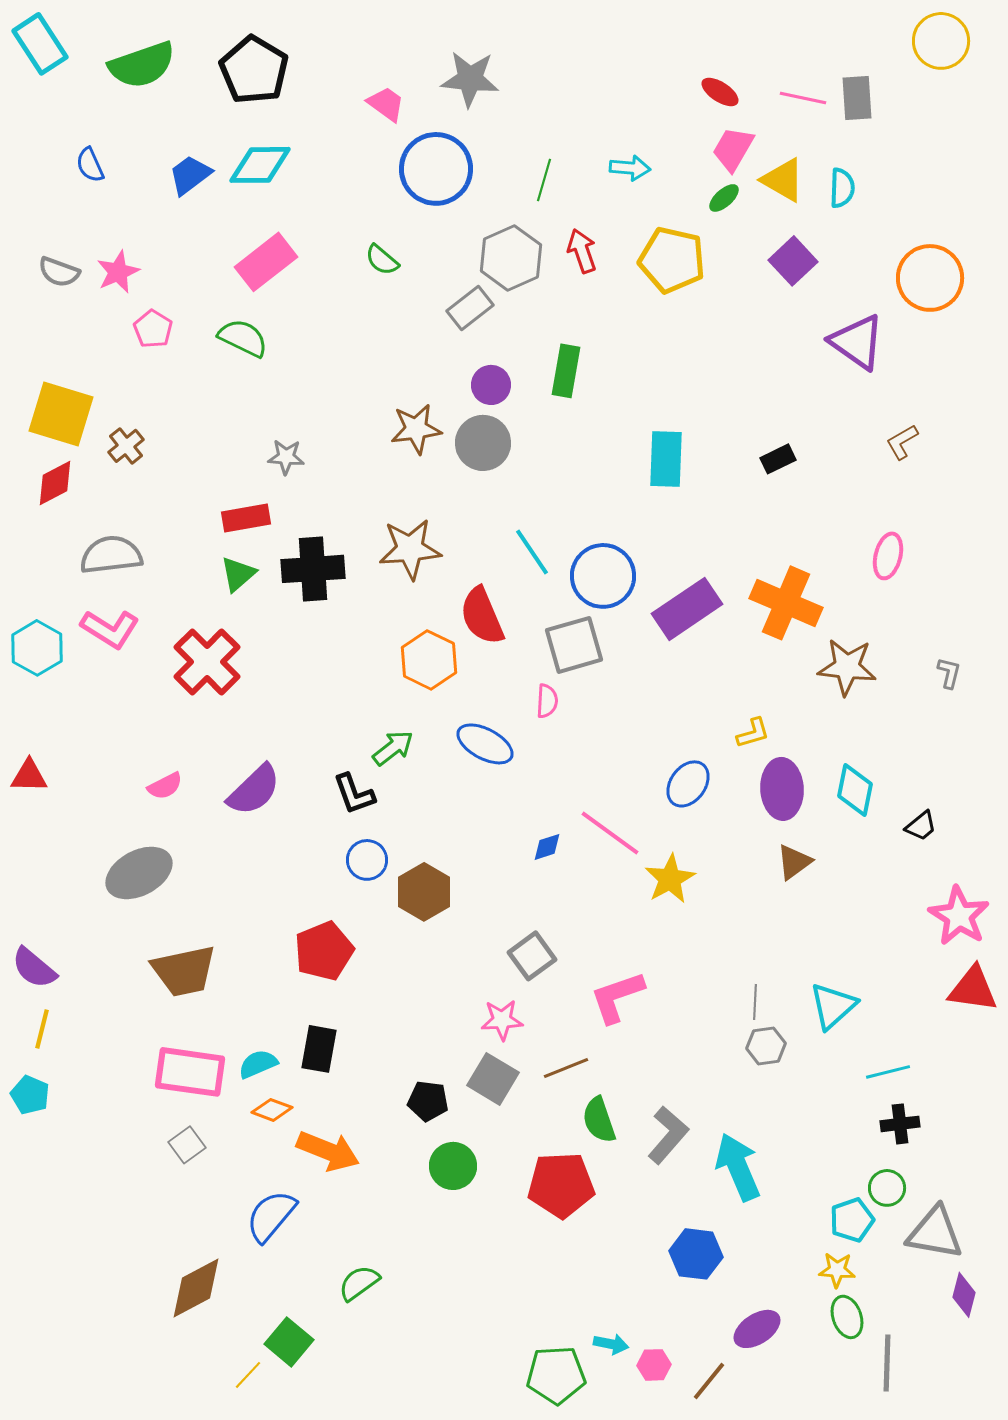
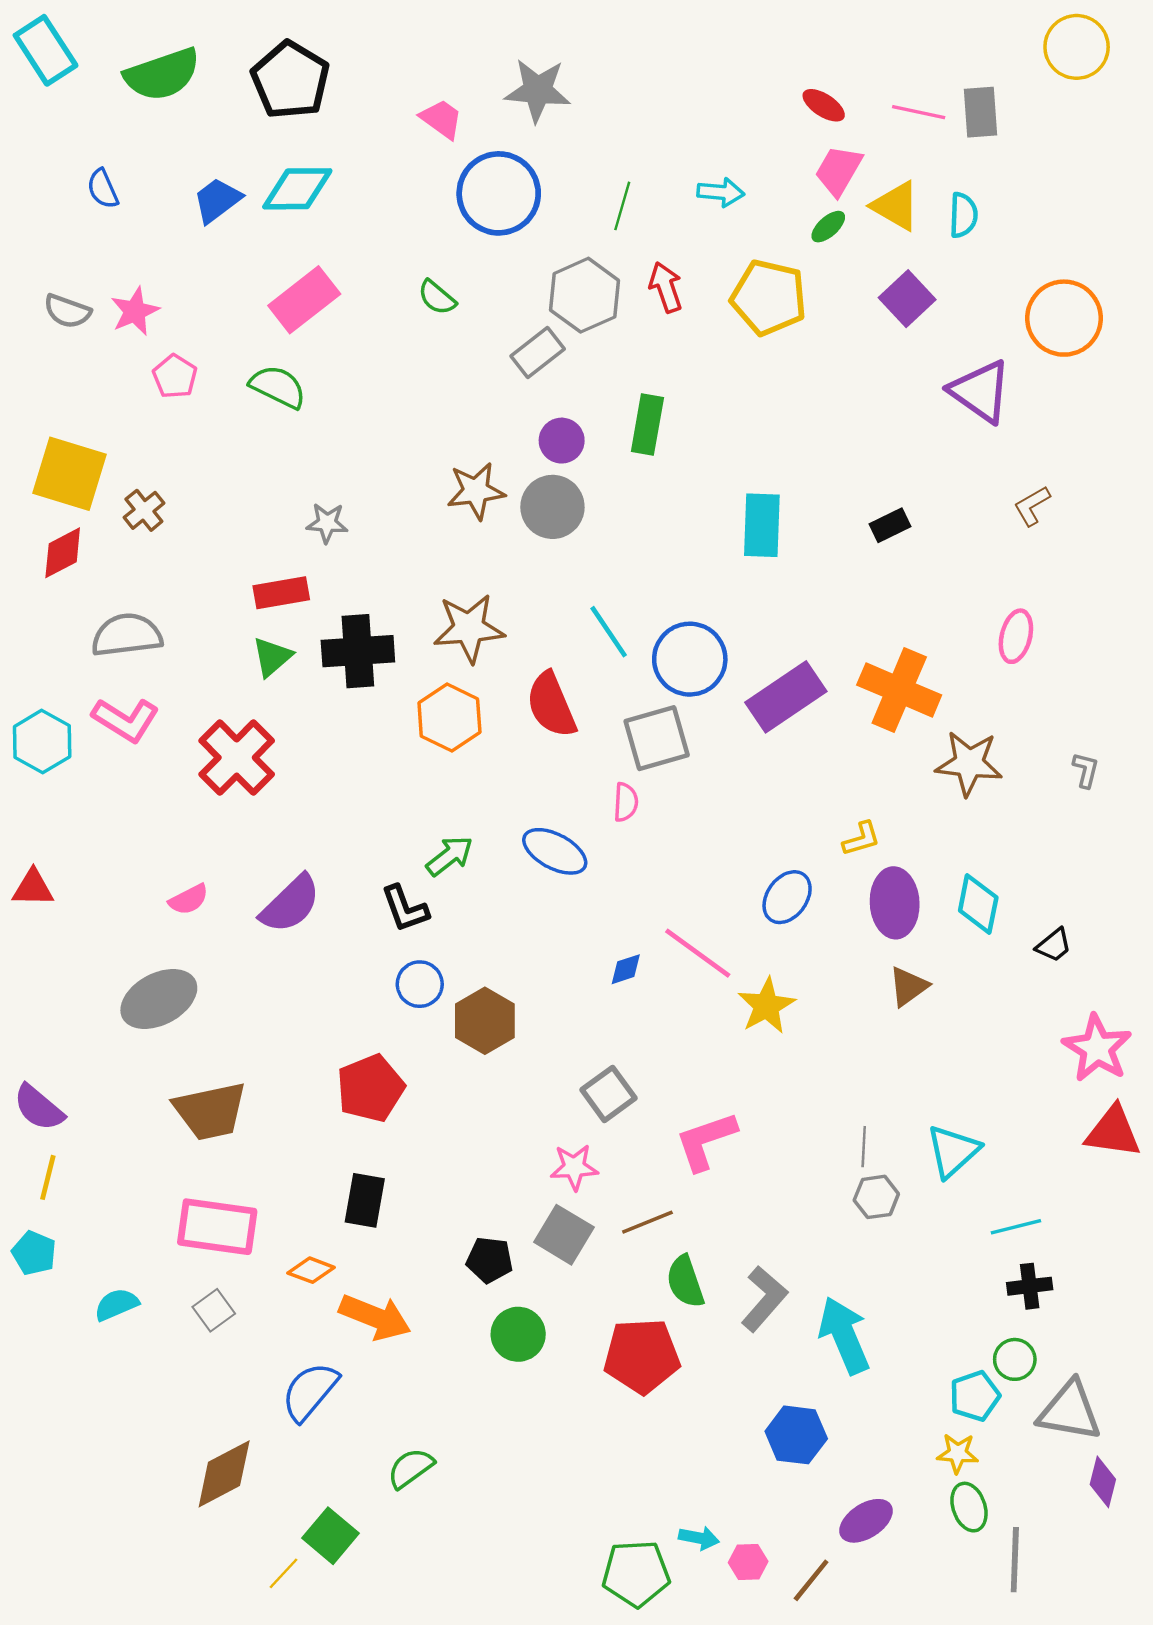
orange hexagon: (429, 660) -> (449, 717), moved
cyan semicircle: (258, 1064) -> (116, 1305), moved

